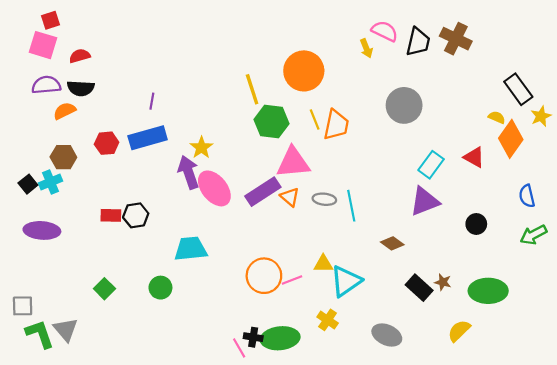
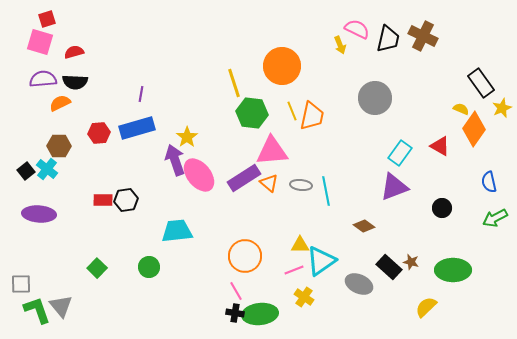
cyan cross: (51, 182) -> (47, 169), turned -30
pink line: (292, 280) -> (294, 270), moved
gray ellipse: (387, 335) -> (359, 284), moved
pink line: (239, 348) -> (236, 291), moved

